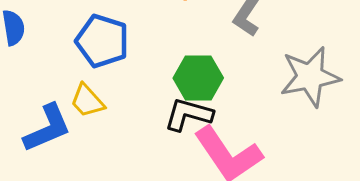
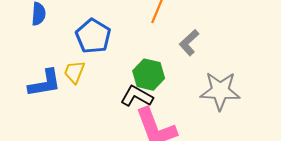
yellow trapezoid: (87, 101) -> (74, 72), turned 50

